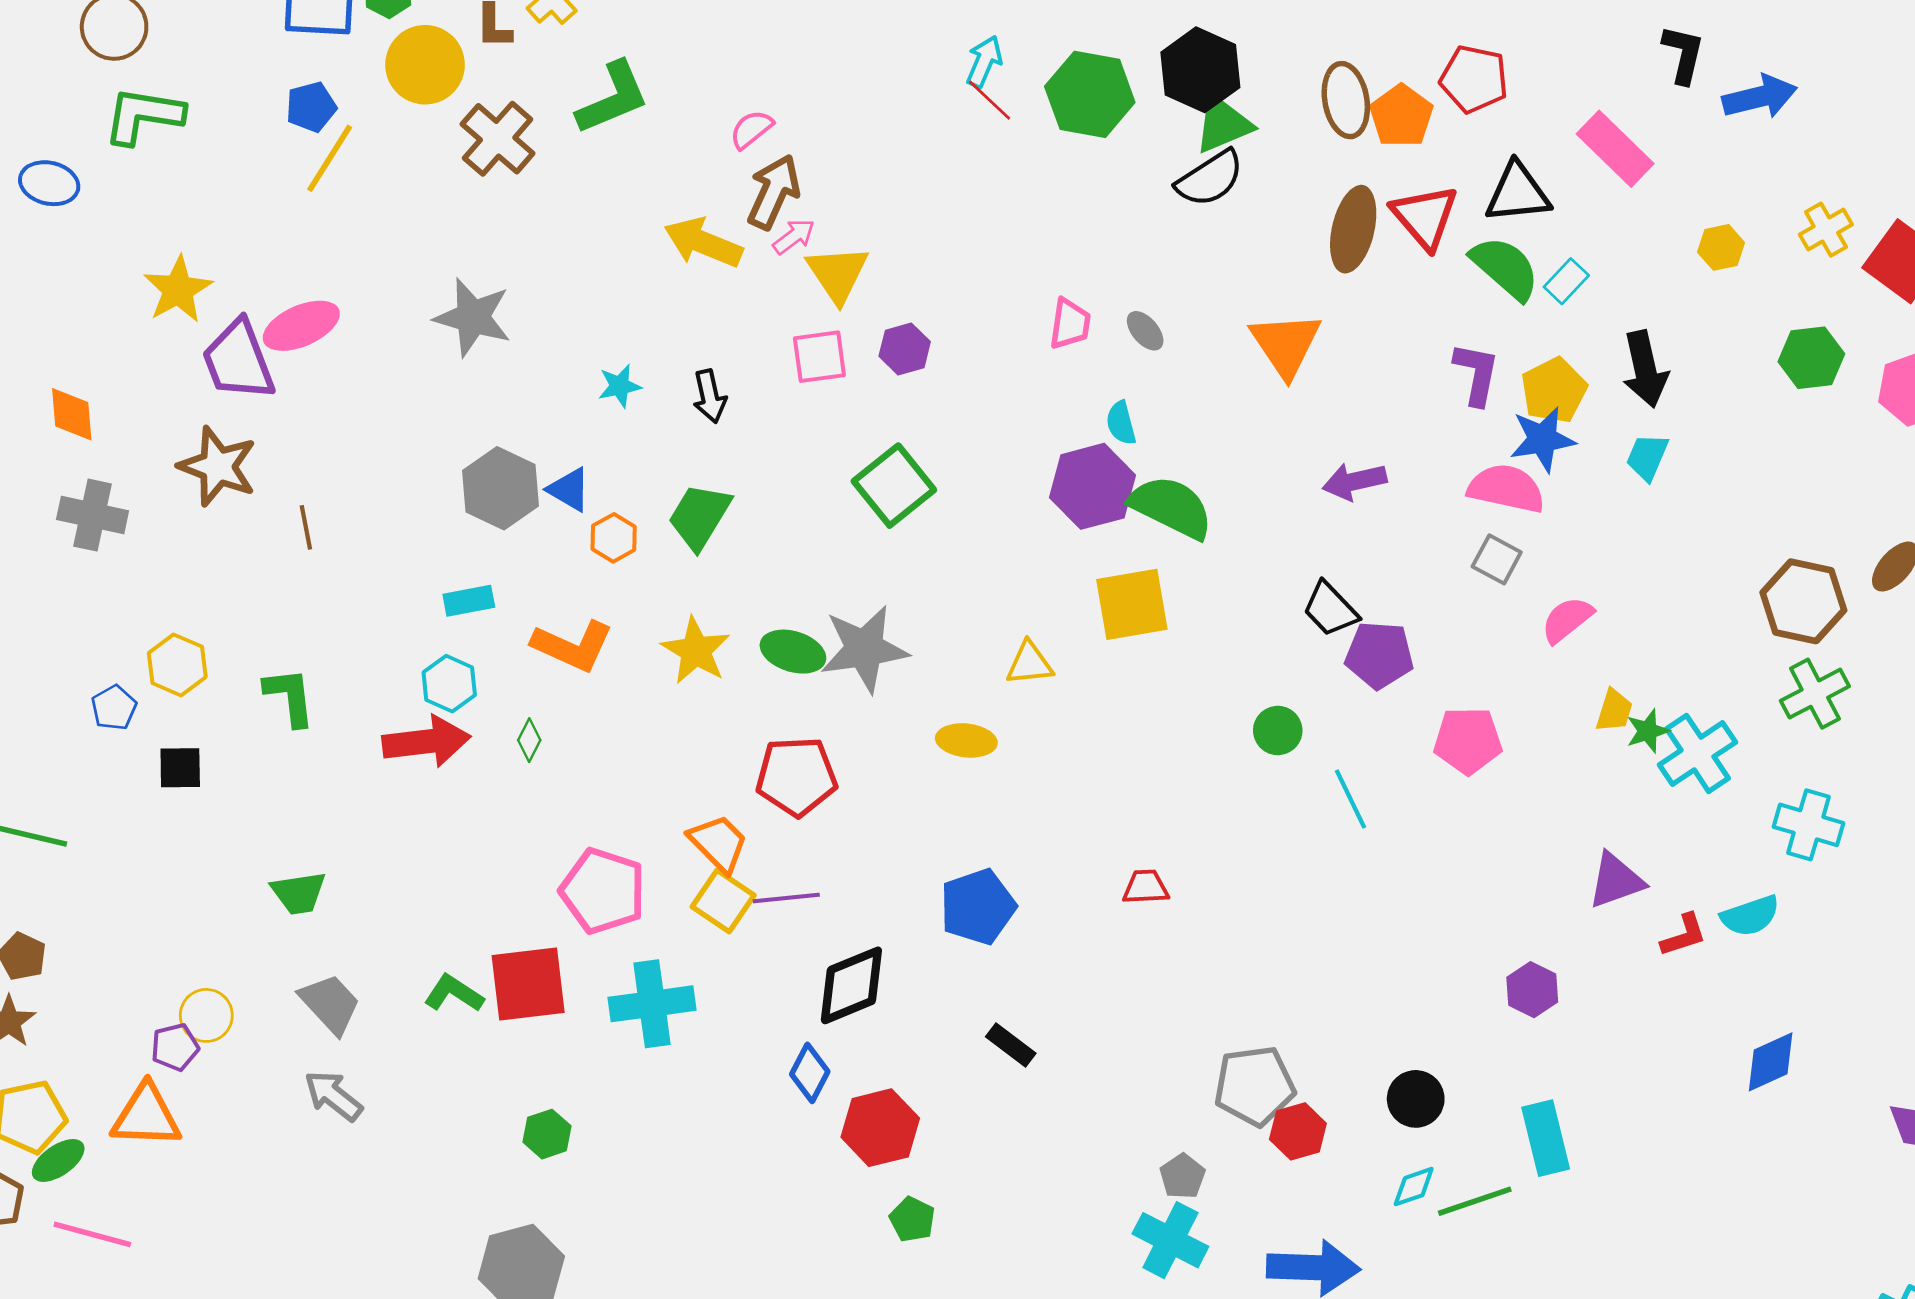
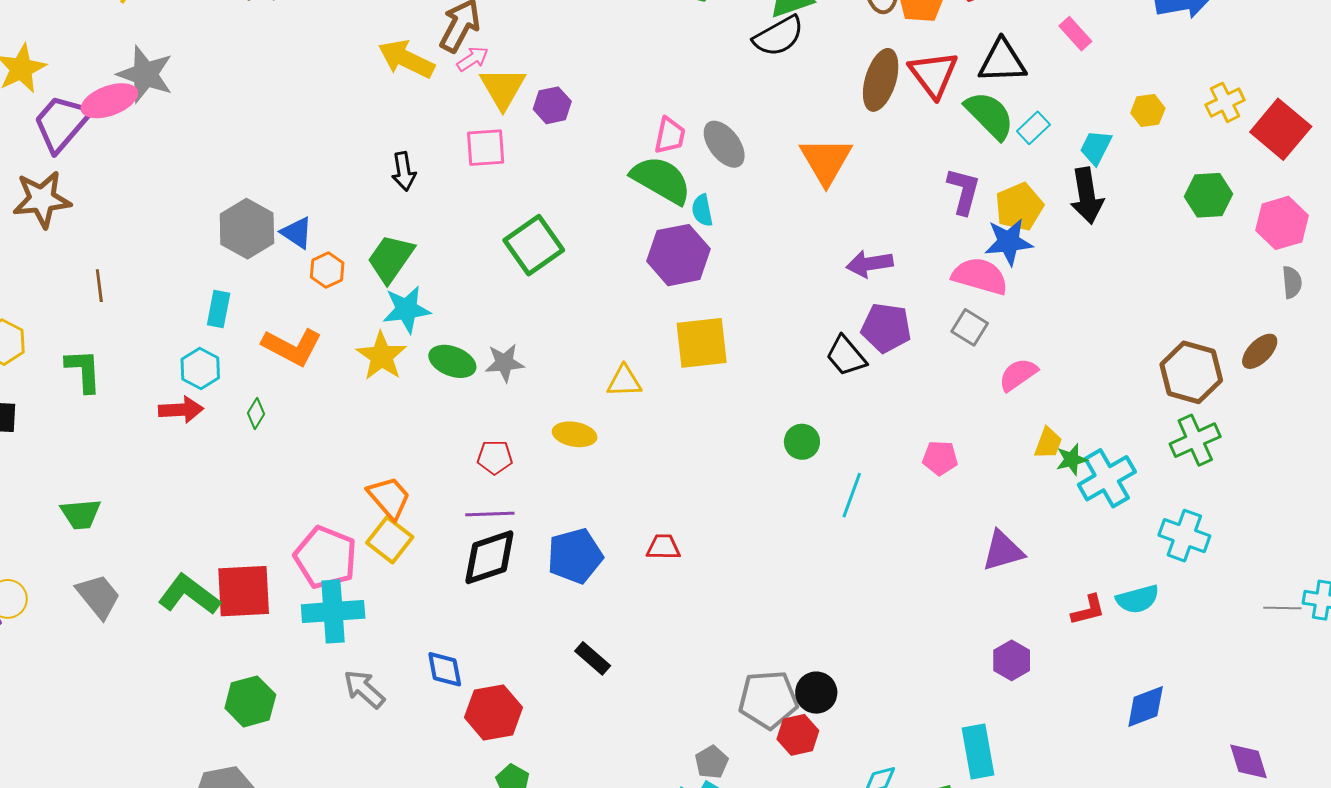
pink rectangle: (1615, 149) -> (1075, 34), size x0.6
gray star: (473, 317) -> (145, 74), moved
gray ellipse: (1145, 331) -> (724, 144), size x1.6
purple hexagon: (905, 349) -> (552, 105), moved
purple trapezoid: (238, 360) -> (62, 123), turned 58
cyan star: (620, 386) -> (406, 309), moved, size x1.5
cyan trapezoid: (1647, 457) -> (1096, 147), moved
brown star: (218, 466) -> (42, 199), turned -30
green semicircle: (1171, 507) -> (661, 180), moved
brown line: (306, 527) -> (99, 286), moved
cyan rectangle: (469, 601) -> (219, 309), turned -72
gray star: (864, 649) -> (505, 363), size x0.6
purple pentagon: (1379, 655) -> (886, 328), moved
pink pentagon: (1468, 741) -> (940, 458), size x0.7
red arrow: (426, 742) -> (181, 410), size x0.7
red pentagon: (796, 776) -> (495, 457), moved, size x0.6
cyan line: (1350, 799) -> (852, 495), turned 42
purple triangle: (1616, 881) -> (1003, 551), moved
red trapezoid: (1146, 887) -> (663, 547), moved
pink pentagon: (603, 891) -> (326, 557), moved
purple line: (786, 898) -> (490, 514), moved
black diamond: (851, 985) -> (489, 557), moved
purple hexagon: (1532, 990) -> (1012, 660), moved
green L-shape: (454, 993) -> (189, 595), size x1.4
blue diamond: (810, 1073) -> (445, 669), turned -42
gray arrow: (333, 1096) -> (364, 689), moved
black circle: (1416, 1099) -> (816, 693), moved
green hexagon: (547, 1134) -> (250, 701), size x1.4

